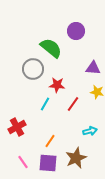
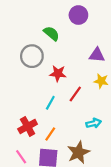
green semicircle: (51, 48) -> (51, 33), size x0.7
cyan line: (45, 104) -> (50, 103), moved
red cross: (17, 127) -> (28, 126), moved

